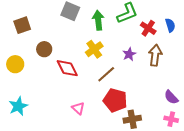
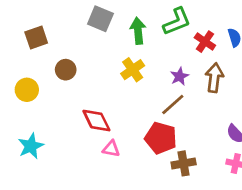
red diamond: (67, 68) -> (96, 121), moved
brown line: (106, 74) -> (173, 104), moved
pink triangle: (78, 108) -> (111, 149), turned -32

